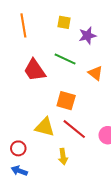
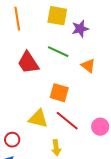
yellow square: (64, 22) -> (57, 16), size x1.5

